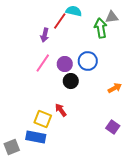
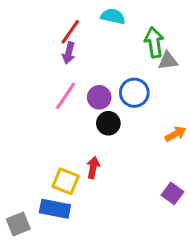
gray triangle: (112, 17) -> (168, 61), moved
red line: (60, 21) -> (70, 32), moved
red arrow: (61, 110) -> (93, 167), turned 48

